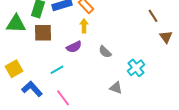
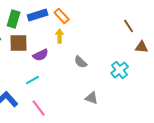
brown triangle: (166, 37) -> (142, 47), turned -48
purple semicircle: (74, 47) -> (41, 55), moved
cyan cross: (136, 68) -> (120, 70), moved

